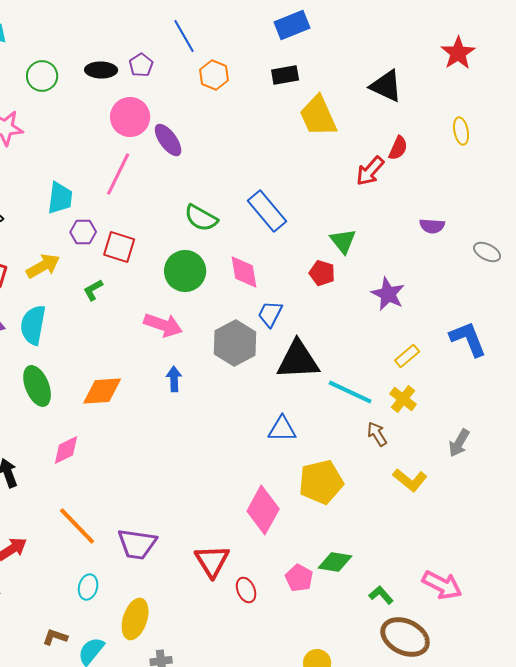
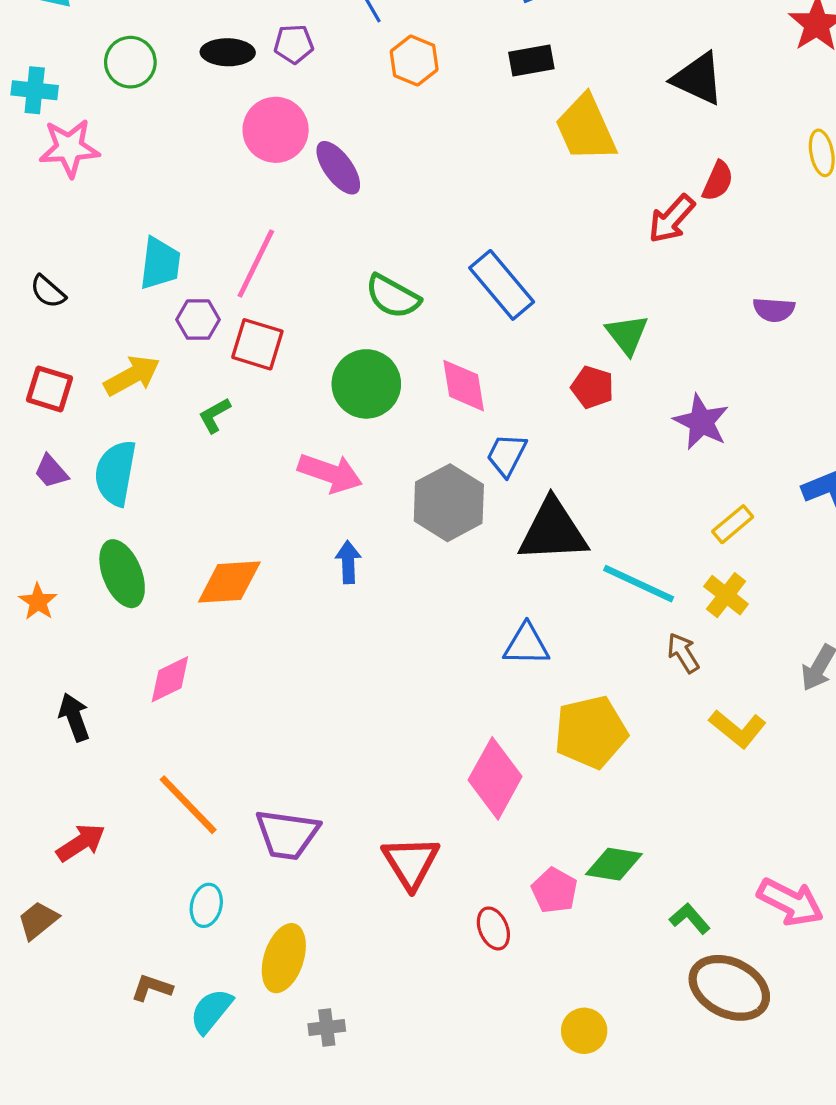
purple pentagon: (141, 65) -> (294, 44), turned 30
pink line: (118, 174) -> (256, 263), moved
red ellipse: (246, 590) -> (493, 928), moved

